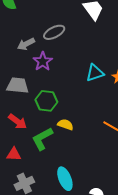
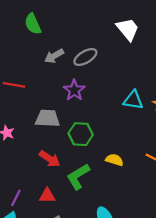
gray arrow: (26, 44) -> (54, 56), moved
cyan triangle: (95, 73) -> (133, 100), turned 30
yellow semicircle: (65, 125) -> (114, 160), moved

